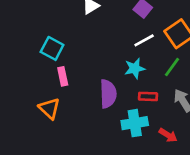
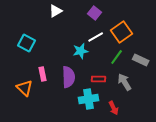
cyan star: (135, 68) -> (81, 51), moved
pink rectangle: (63, 76) -> (43, 74), moved
red arrow: (168, 135) -> (114, 108), turned 32

